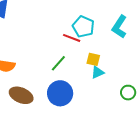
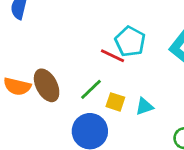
yellow square: (93, 59) -> (115, 102), moved
brown ellipse: (21, 95) -> (47, 85), moved, turned 35

